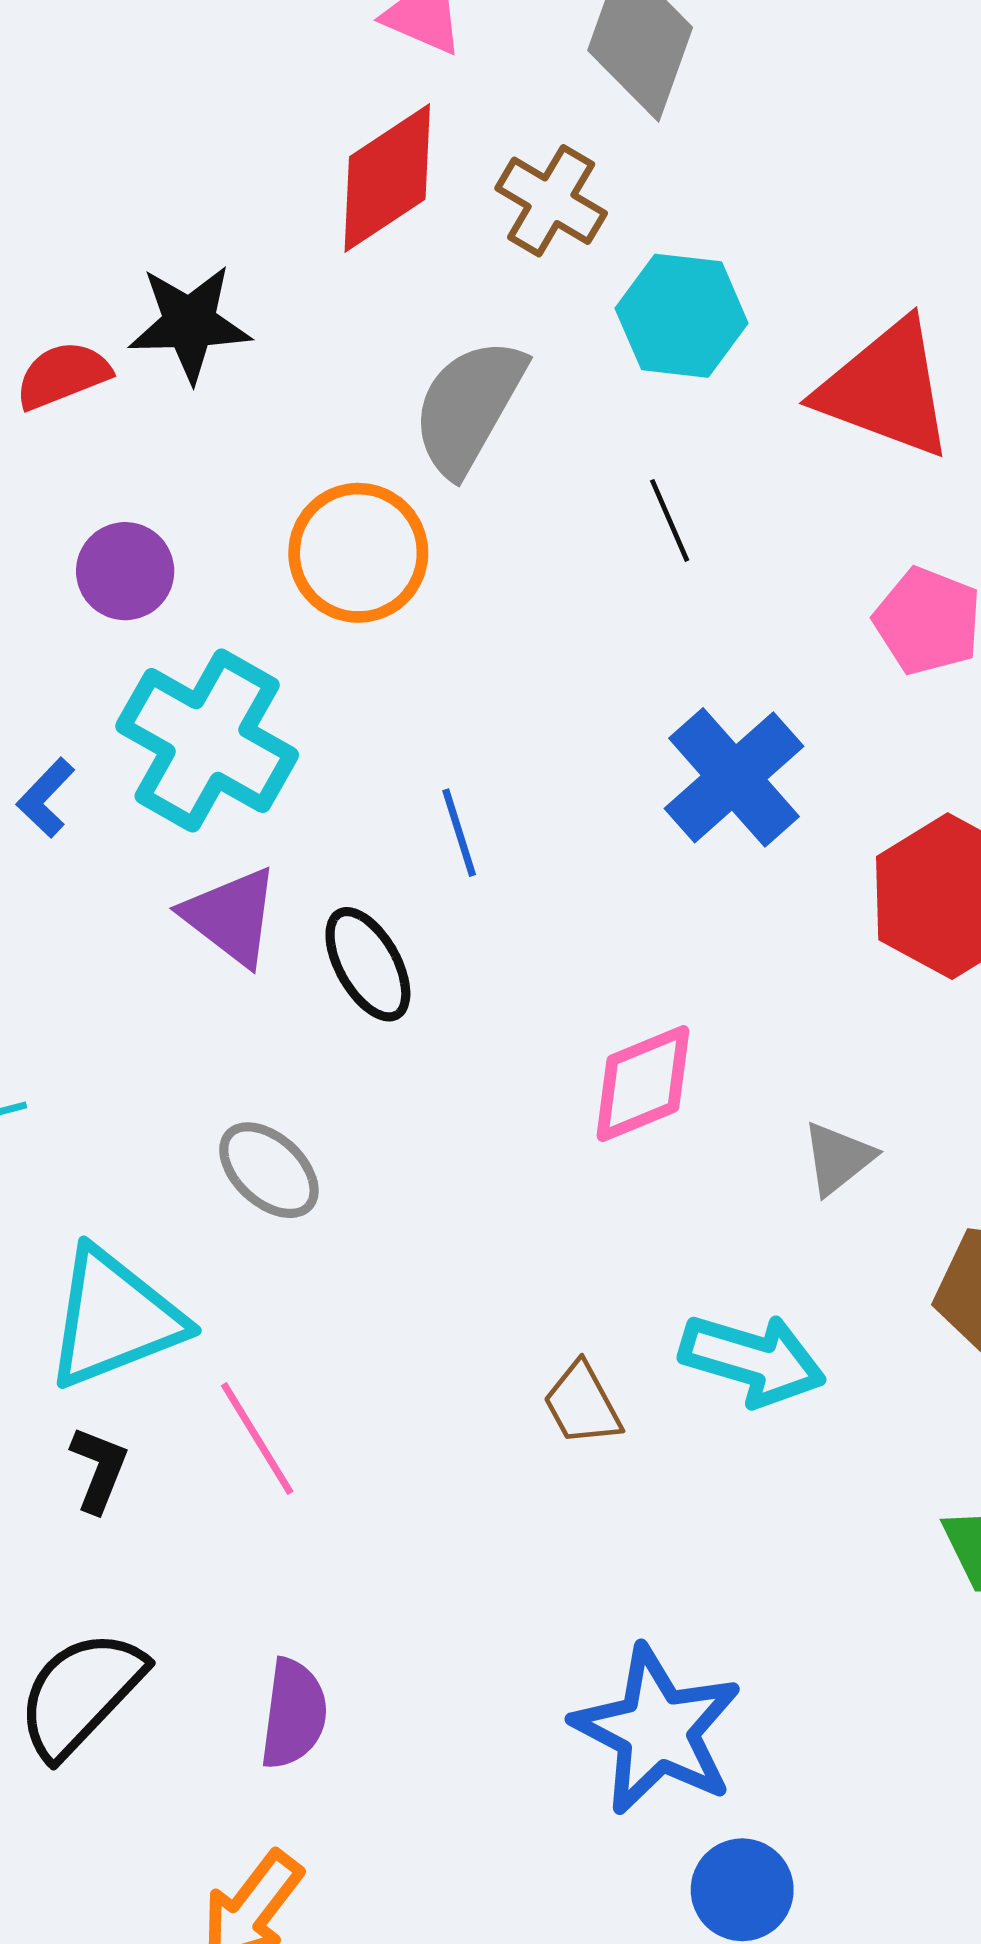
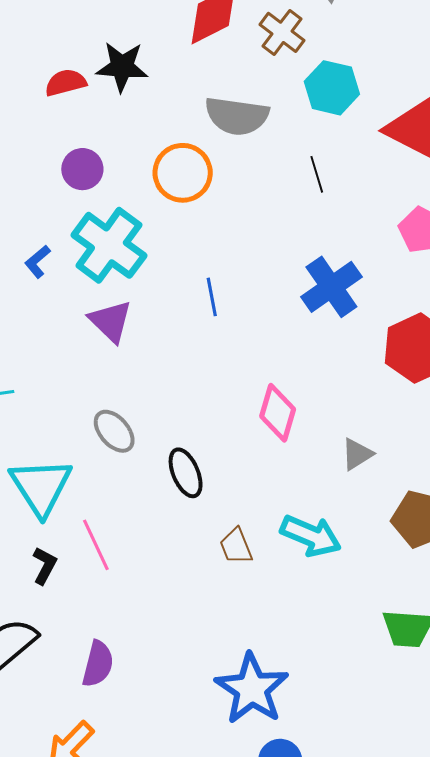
gray semicircle: (469, 407) -> (237, 116), turned -118
black ellipse: (368, 964) -> (186, 473), moved
pink diamond: (643, 1084) -> (278, 413), turned -58
cyan triangle: (114, 1318) -> (41, 487), turned -48
black L-shape: (99, 1469) -> (45, 566), moved

